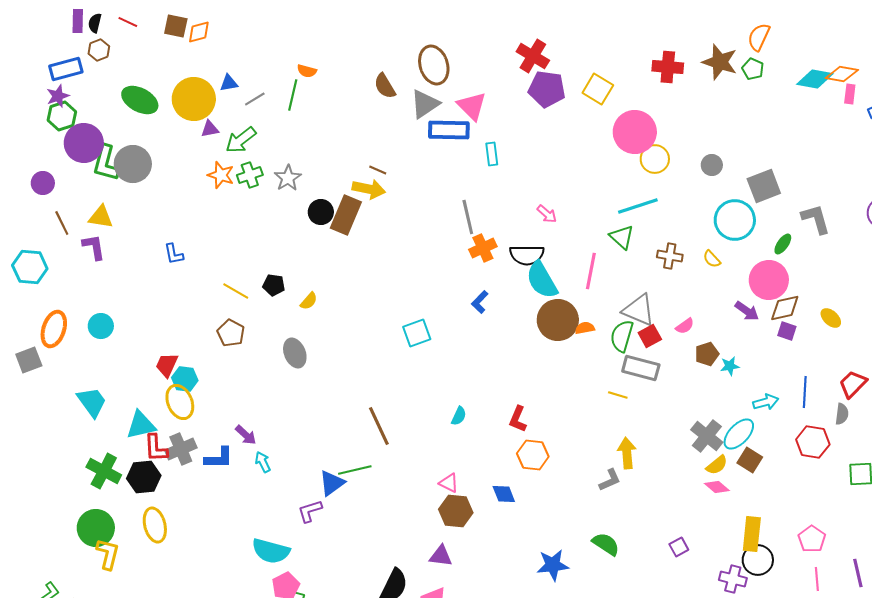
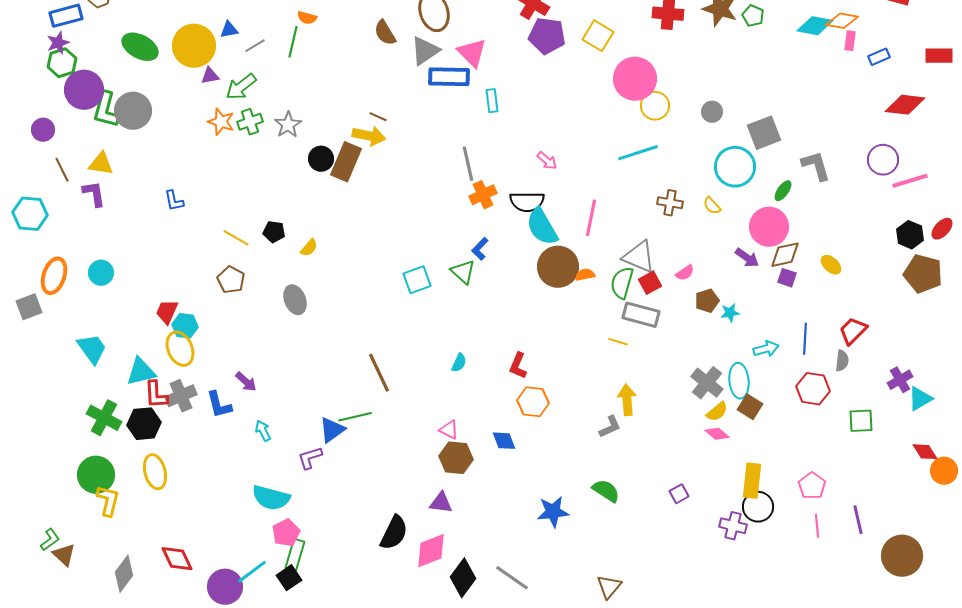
green triangle: (622, 237) -> (463, 272), moved
cyan ellipse: (739, 434) -> (739, 381), turned -48
blue L-shape: (219, 458) -> (219, 405), turned 76
cyan arrow: (263, 462) -> (263, 431), moved

